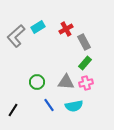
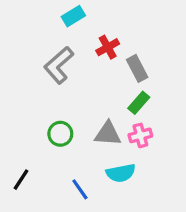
cyan rectangle: (38, 27) -> (73, 16), moved
gray L-shape: (16, 36) -> (59, 65), moved
blue line: (49, 105) -> (80, 189), moved

